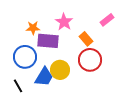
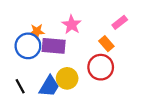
orange rectangle: (86, 39) -> (106, 44), moved
blue circle: (25, 57) -> (28, 46), moved
black line: (18, 86) -> (20, 86), moved

